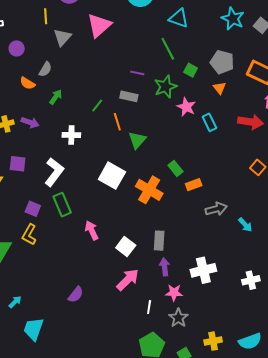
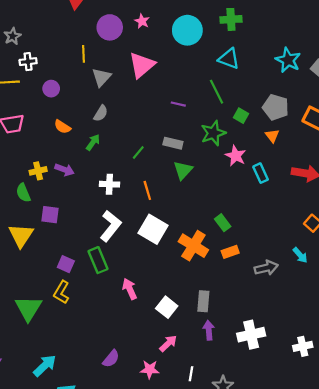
gray semicircle: (45, 69) -> (101, 113), moved
purple line: (137, 73) -> (178, 104), moved
orange line: (117, 122) -> (147, 190), moved
green triangle: (137, 140) -> (183, 170), moved
white L-shape: (54, 172) -> (111, 226), moved
orange rectangle: (194, 185) -> (230, 252), moved
cyan arrow: (245, 225) -> (300, 255), moved
pink arrow: (128, 280) -> (168, 343), size x0.7
pink star: (174, 293) -> (150, 369), moved
cyan arrow: (15, 302) -> (45, 366), size x1.6

